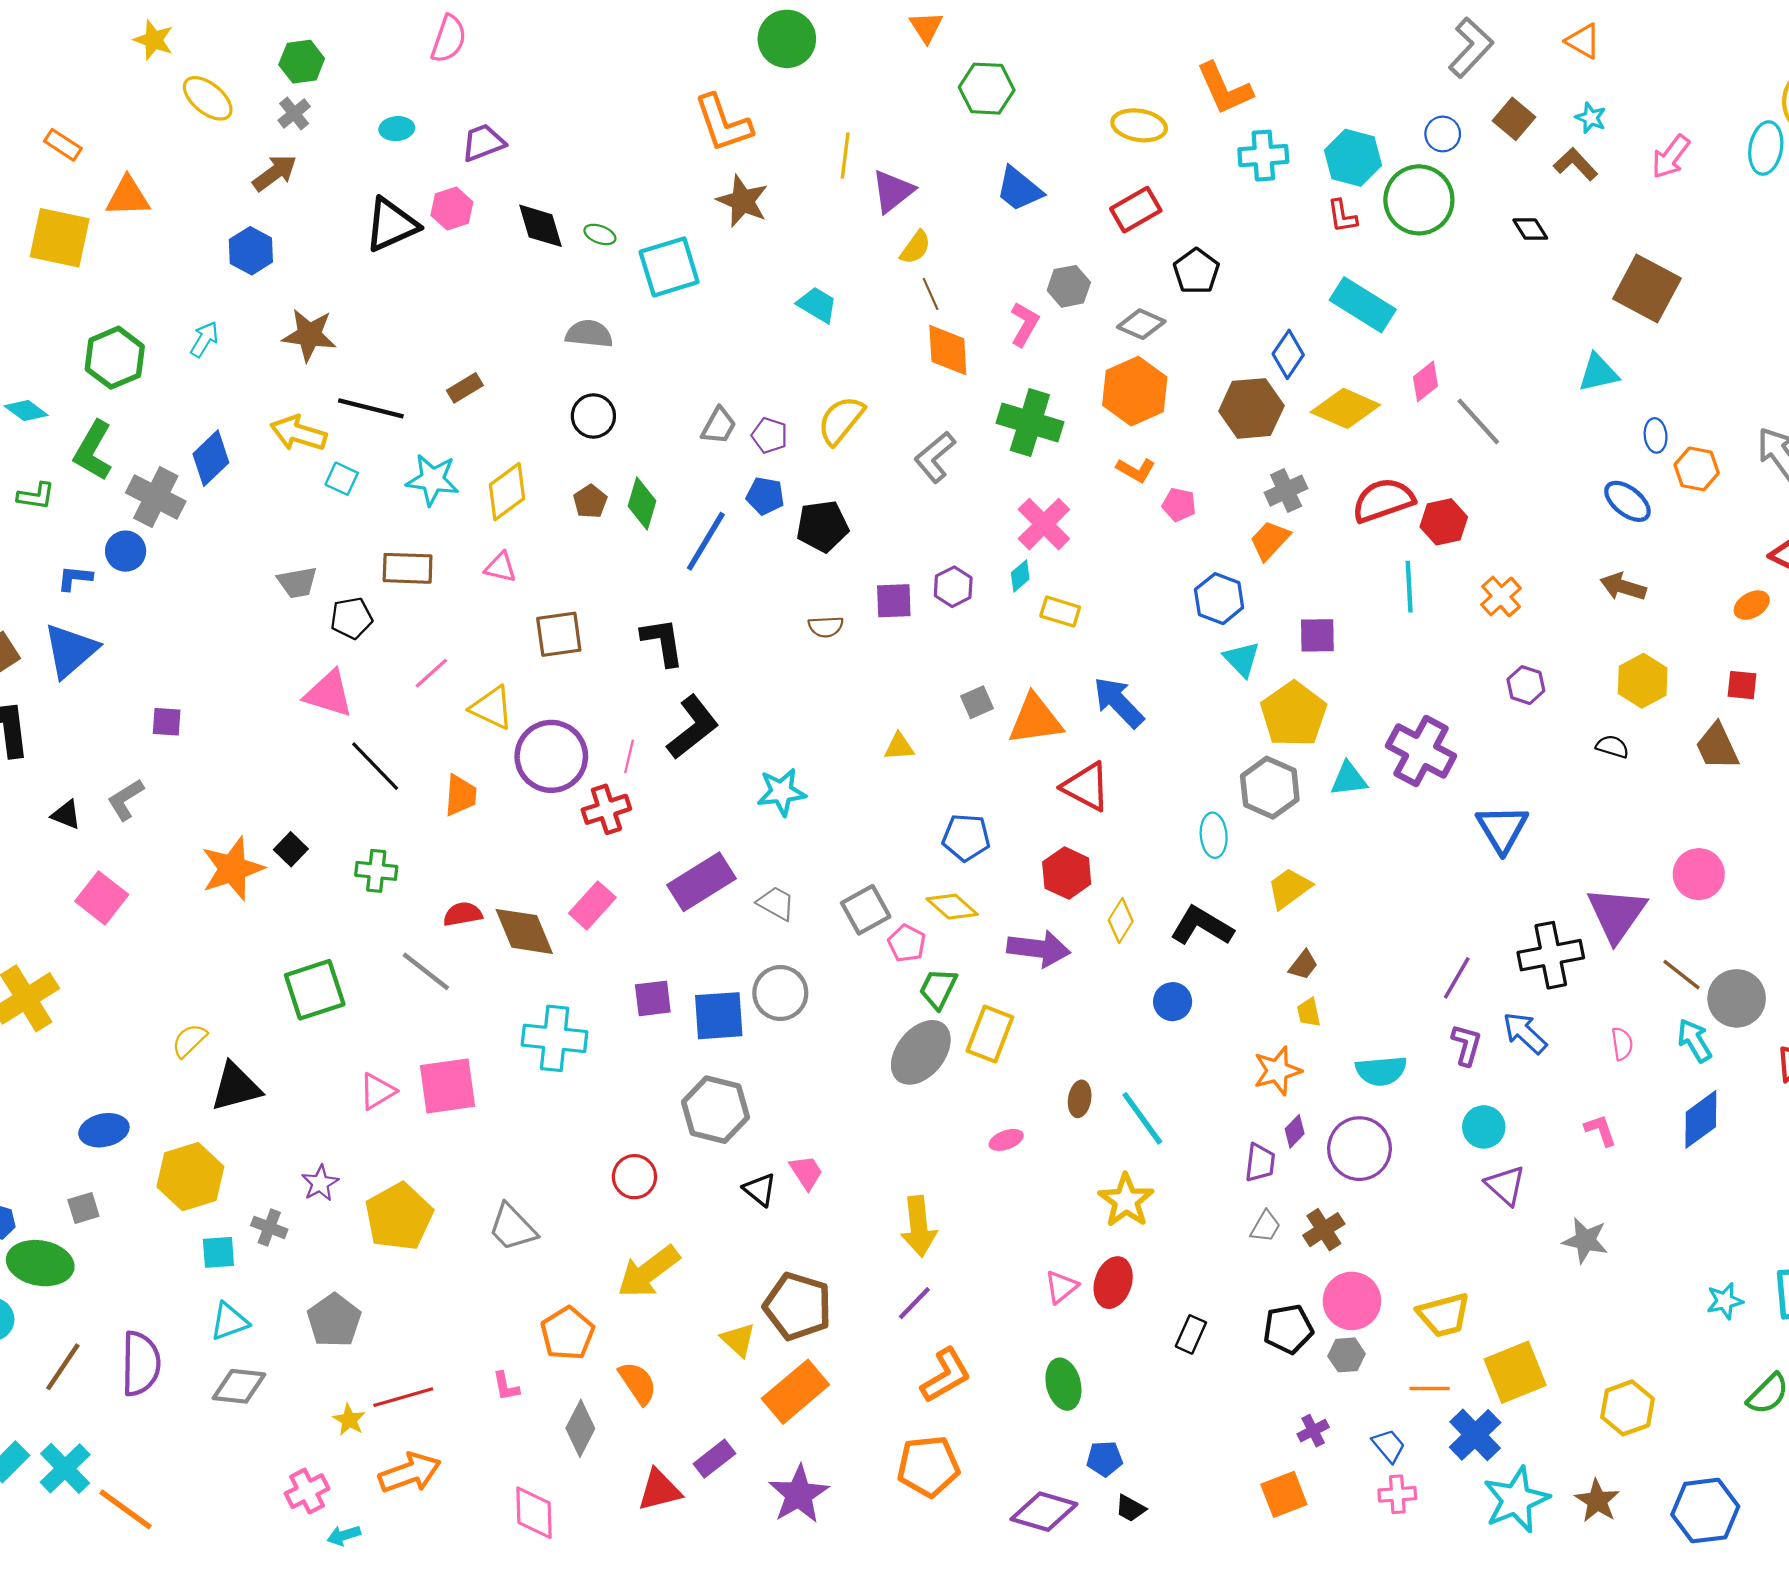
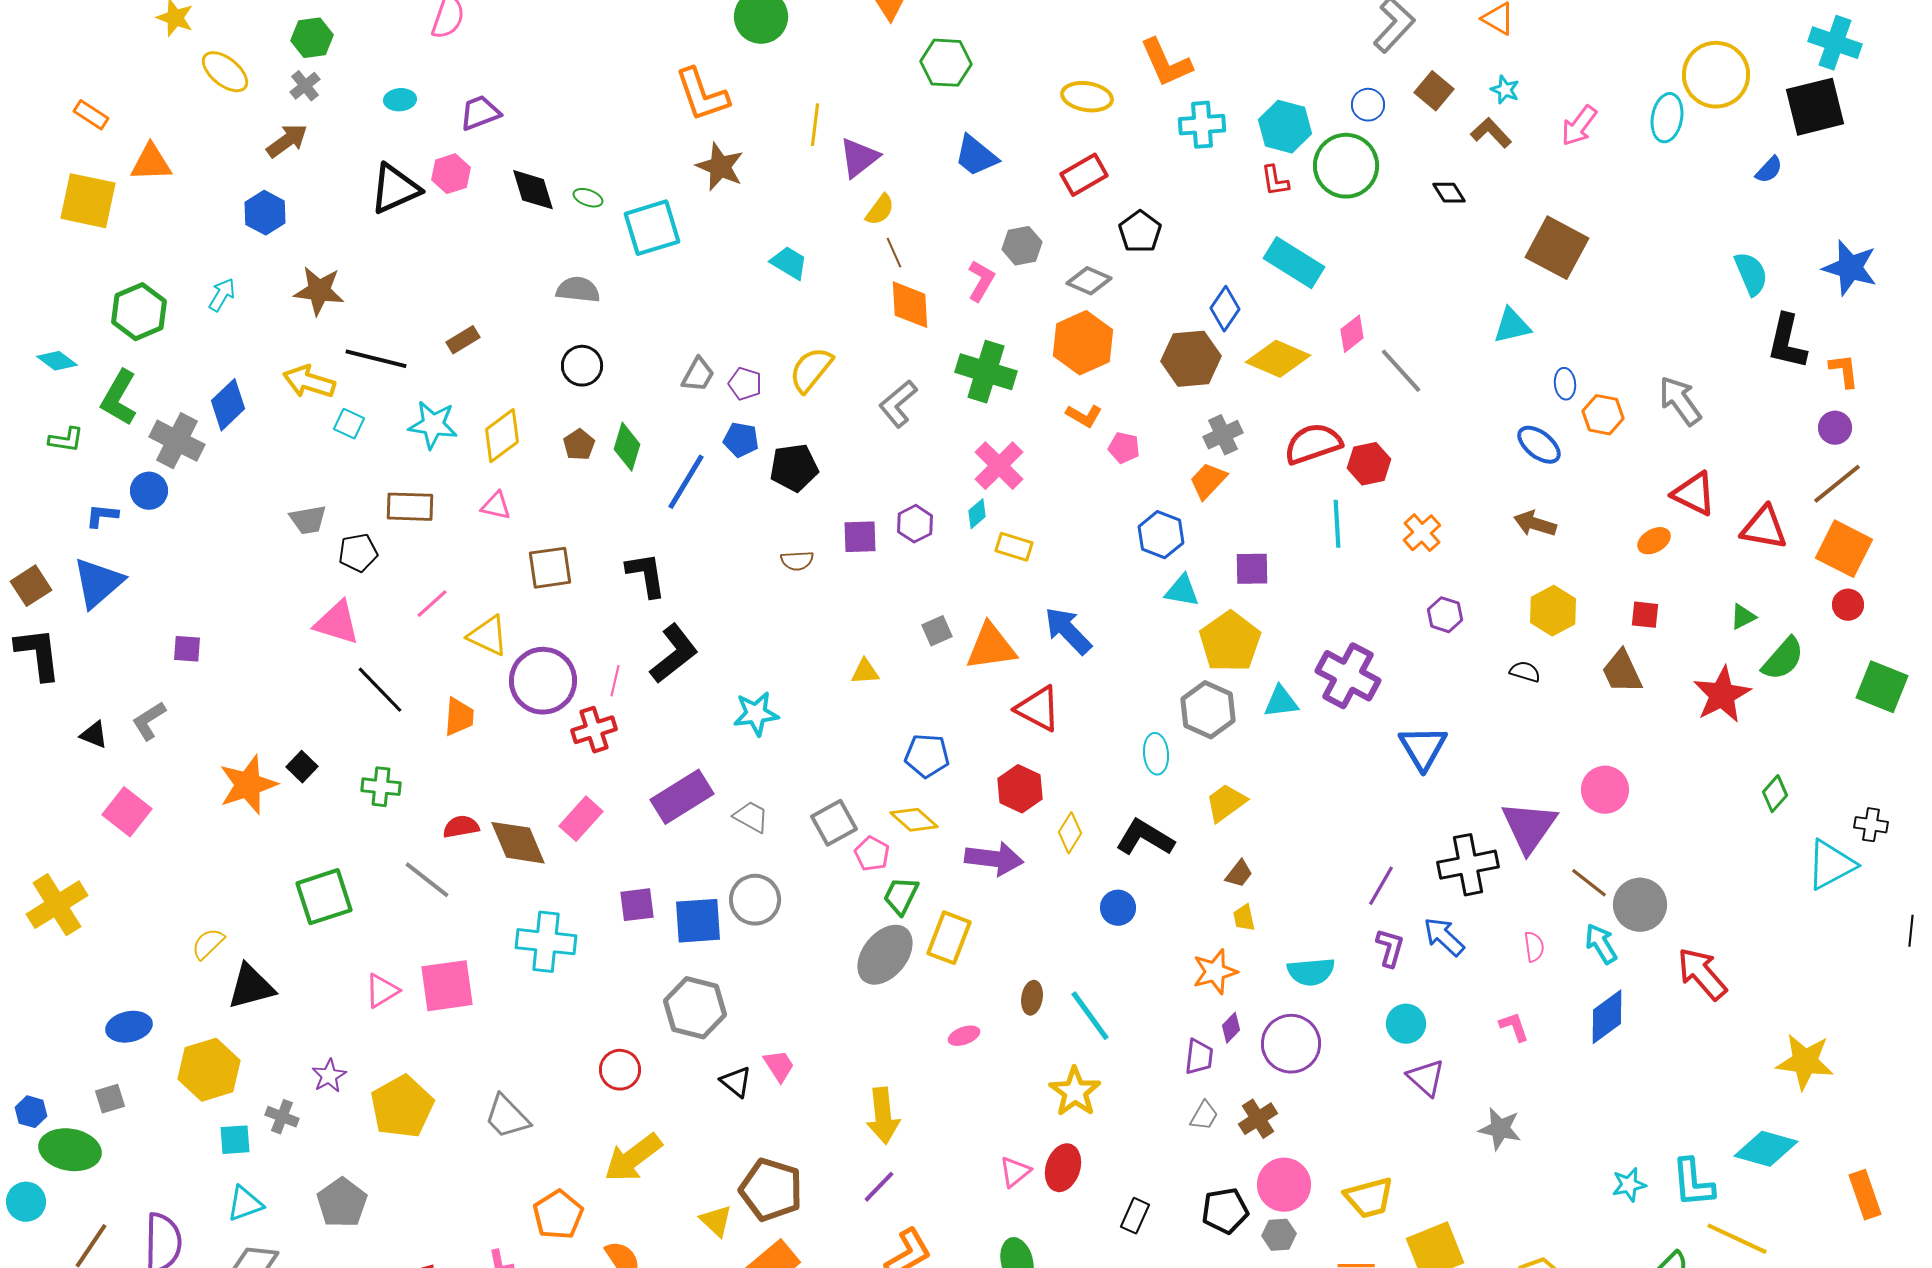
cyan triangle: (1242, 659) -> (1182, 591), turned -36

